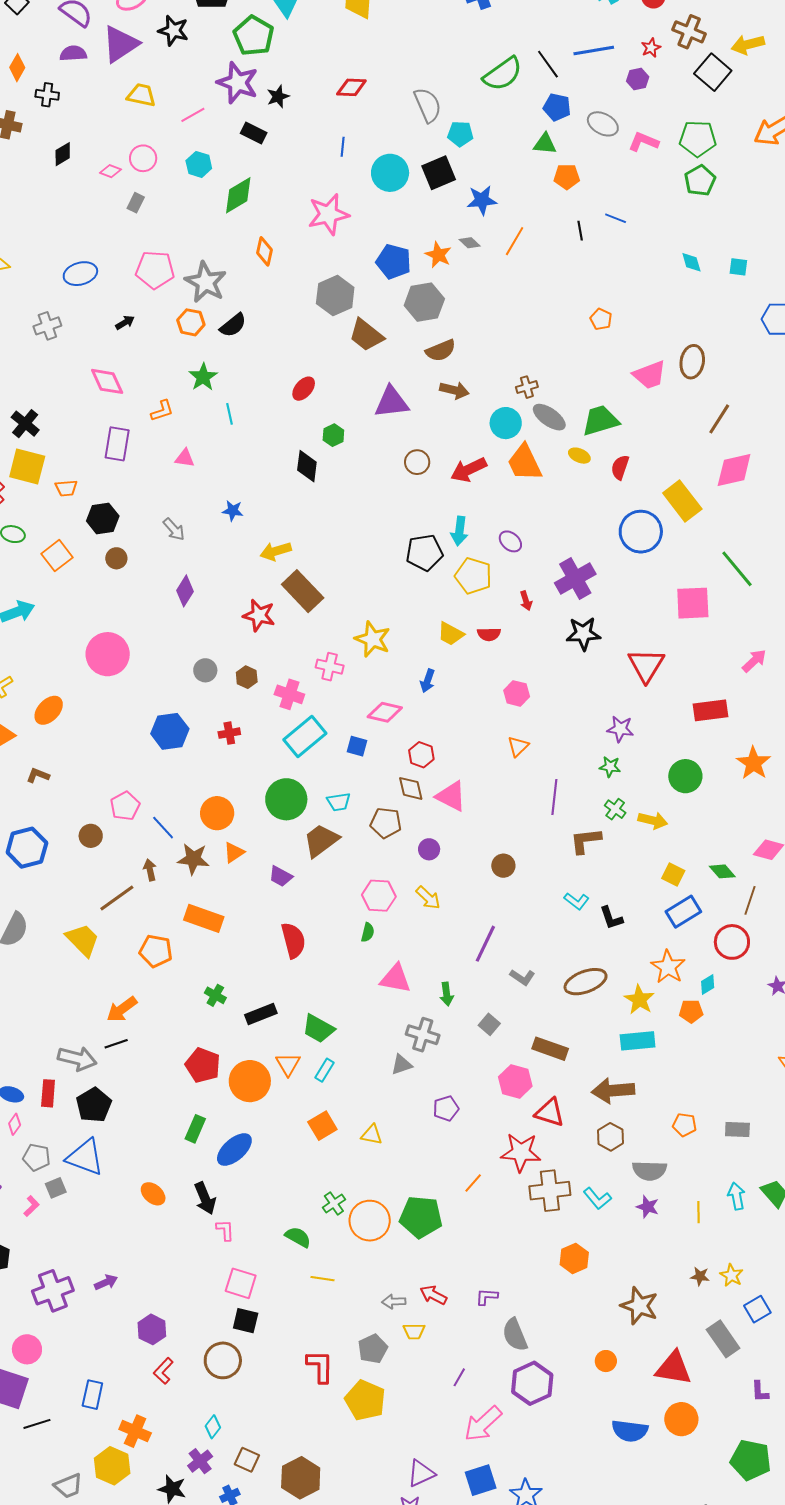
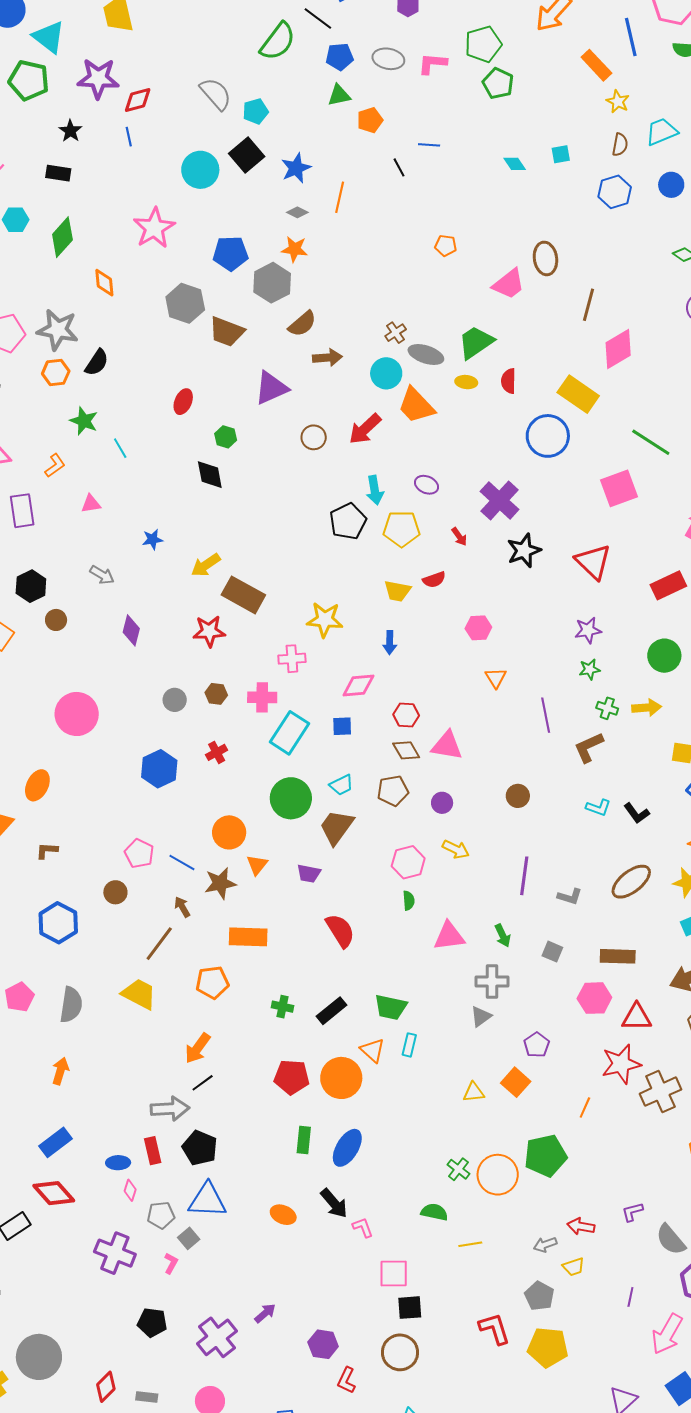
purple star: (238, 83) -> (98, 78), moved
blue line: (343, 147) -> (129, 137), moved
orange star: (438, 255) -> (295, 249), moved
orange square: (322, 1126) -> (516, 1082), moved

